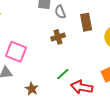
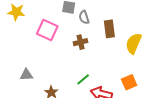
pink square: (16, 52) -> (47, 30), moved

